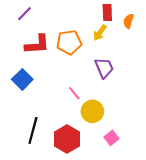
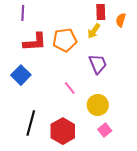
purple line: (24, 14) -> (23, 13), turned -42
yellow circle: (92, 111) -> (98, 105), moved

